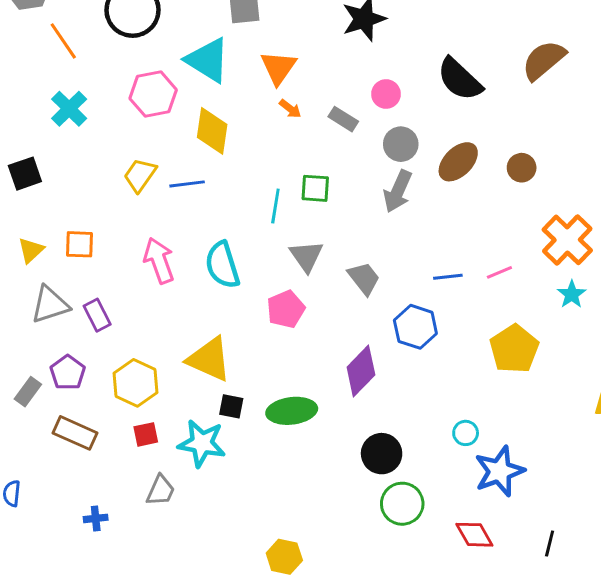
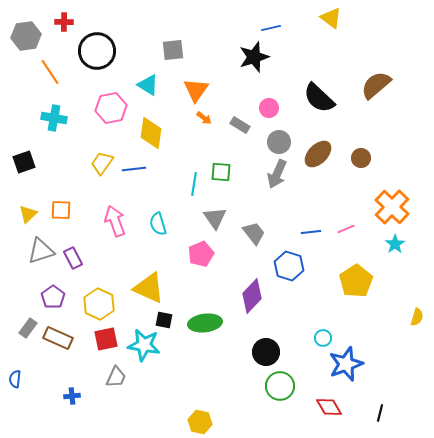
cyan triangle: (208, 60) -> (148, 85), size x0.7
cyan cross: (69, 109) -> (54, 118), turned -35
cyan semicircle: (222, 265) -> (158, 224), size x0.7
gray rectangle: (28, 392) -> (28, 328), moved
red square: (146, 434) -> (106, 339), size x1.4

